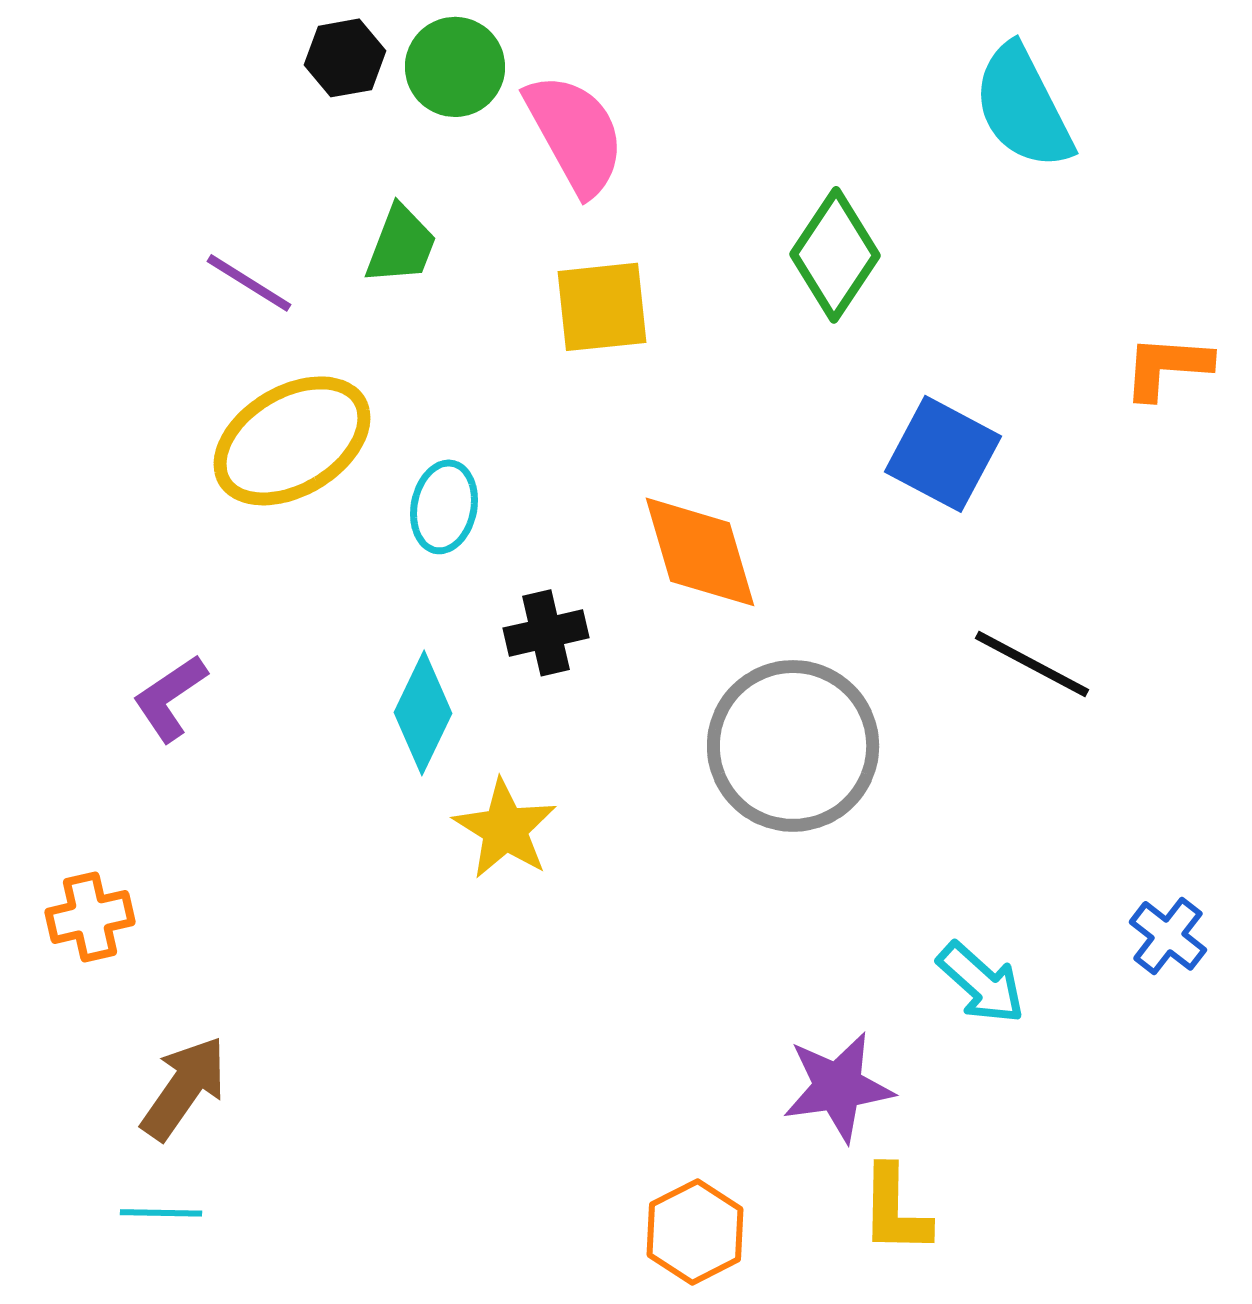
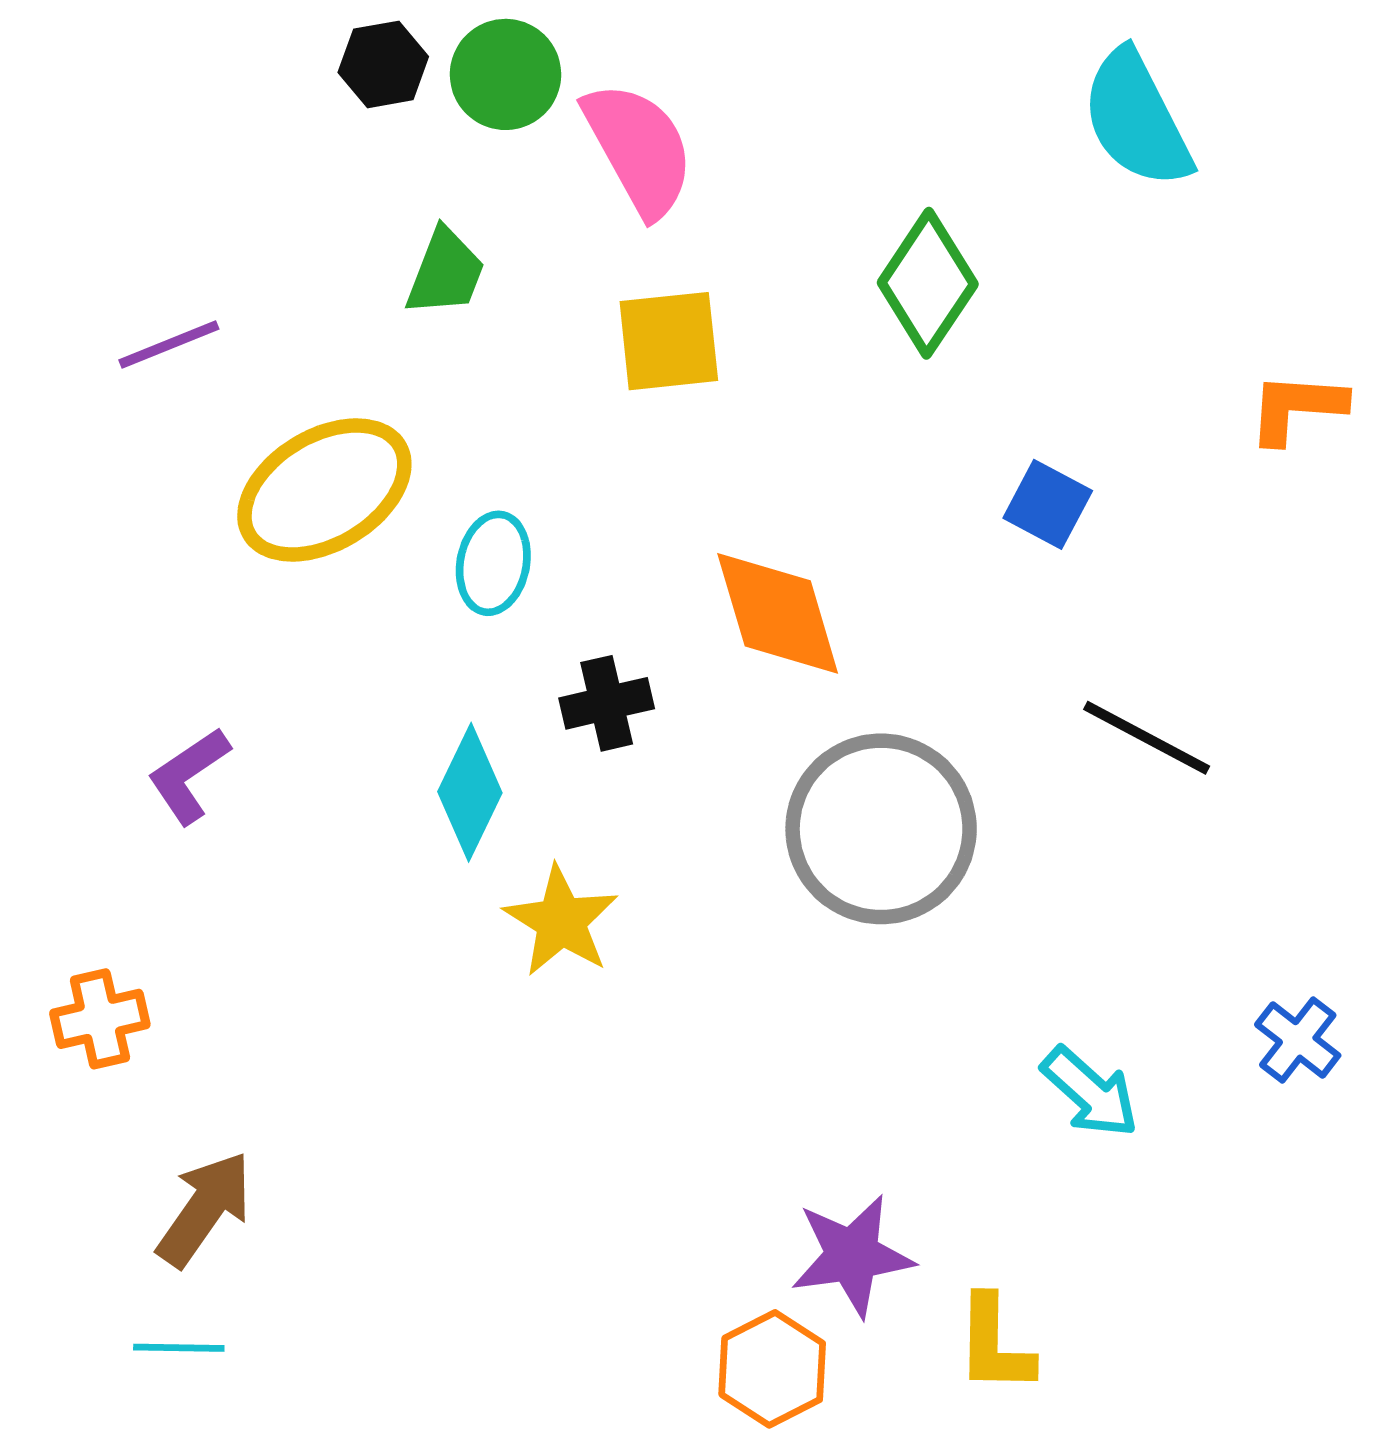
purple line: (249, 283) -> (169, 344), moved, turned -54
blue square: (943, 454) -> (1048, 504), size x0.7
purple star: (838, 1087) -> (852, 1256), moved

